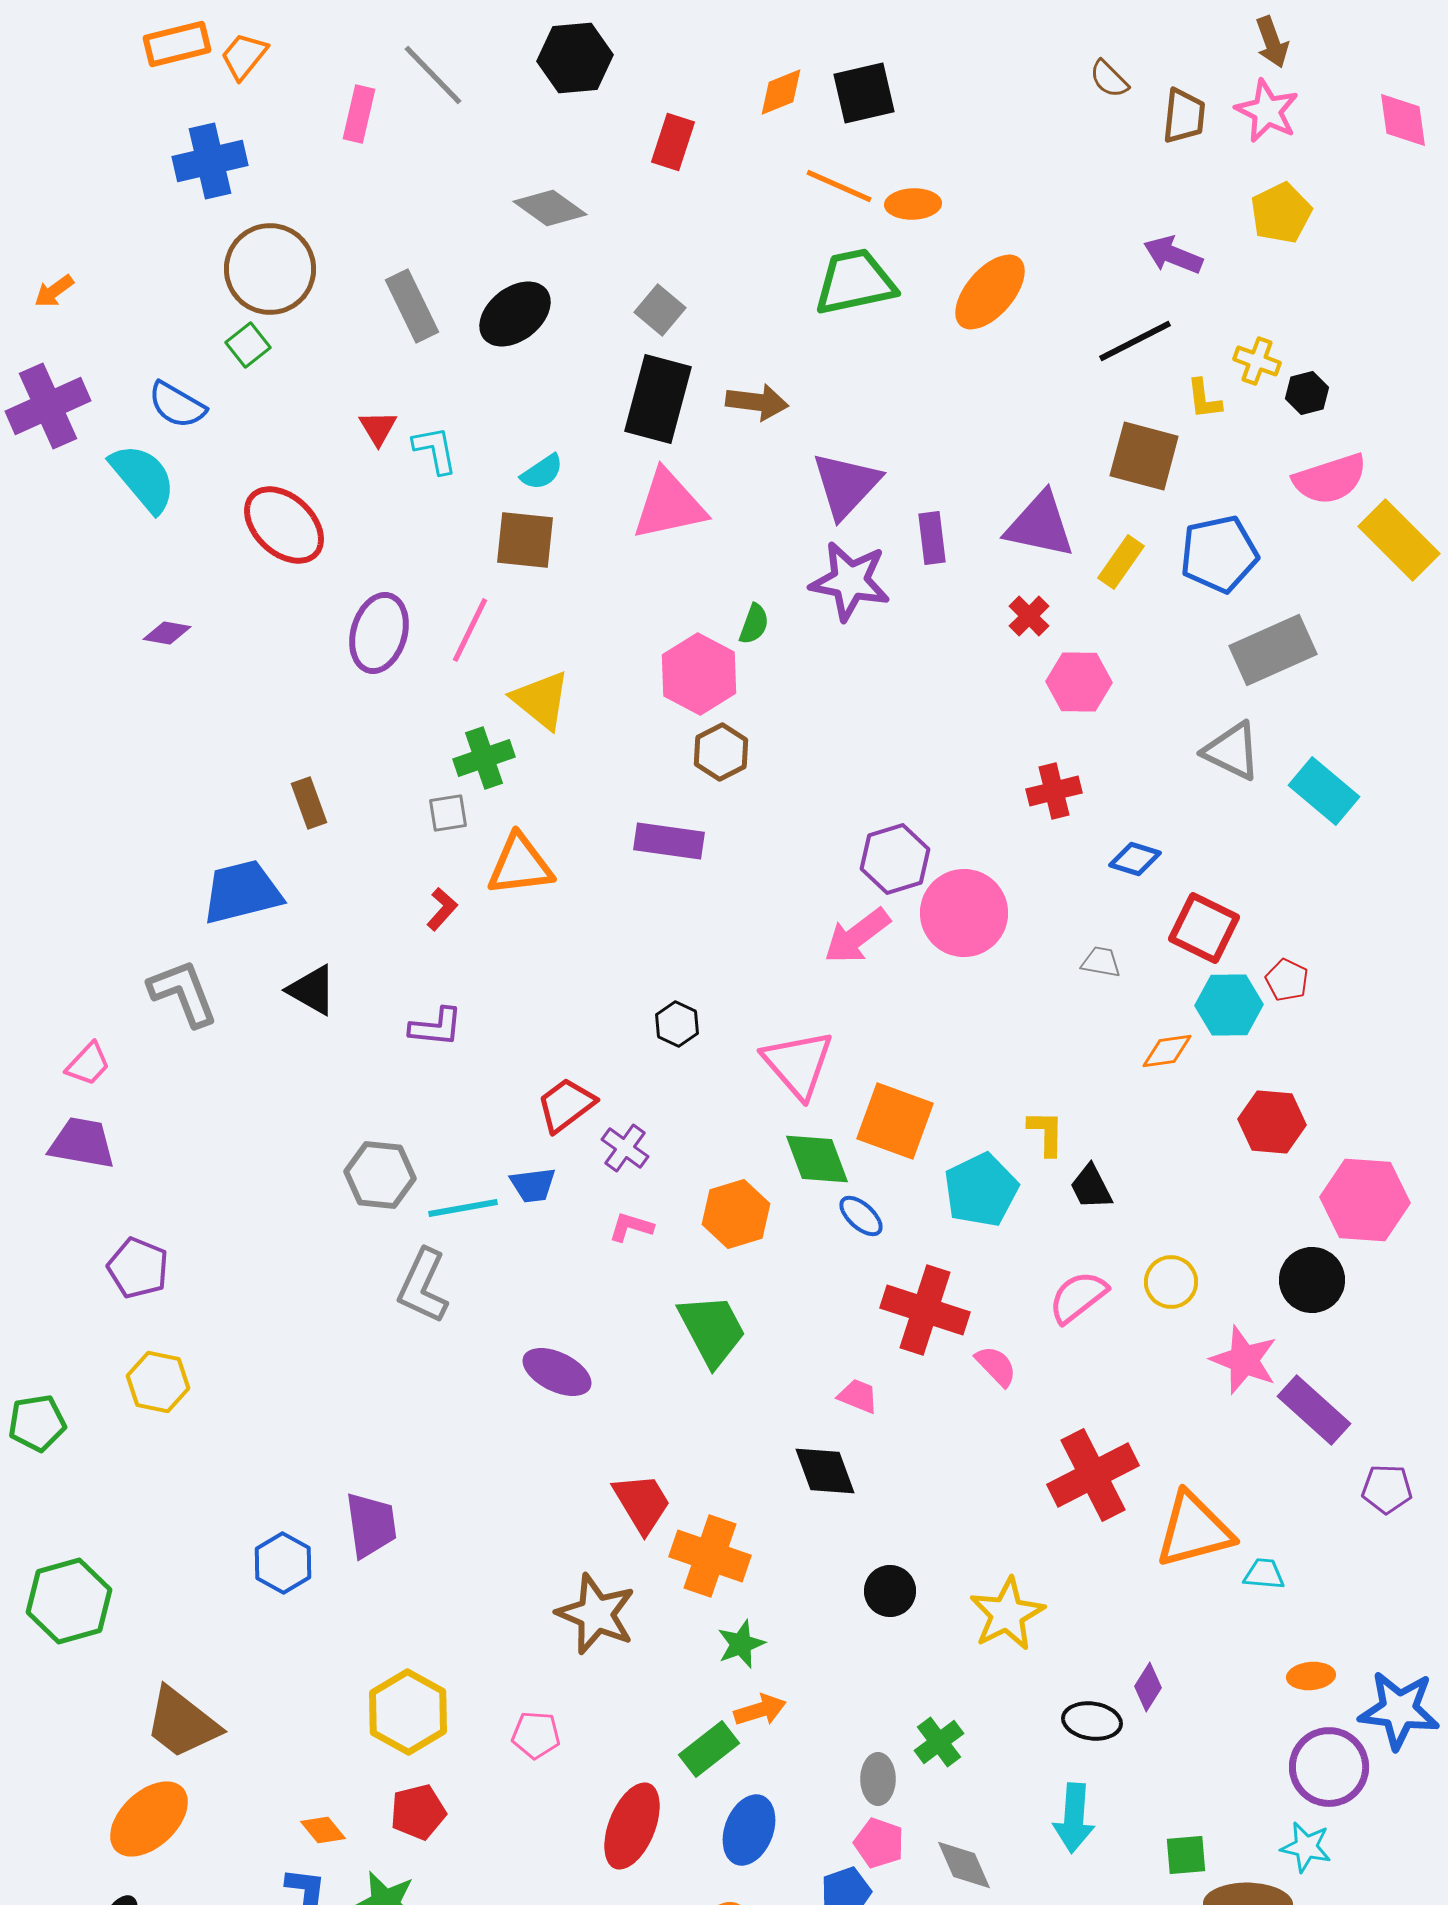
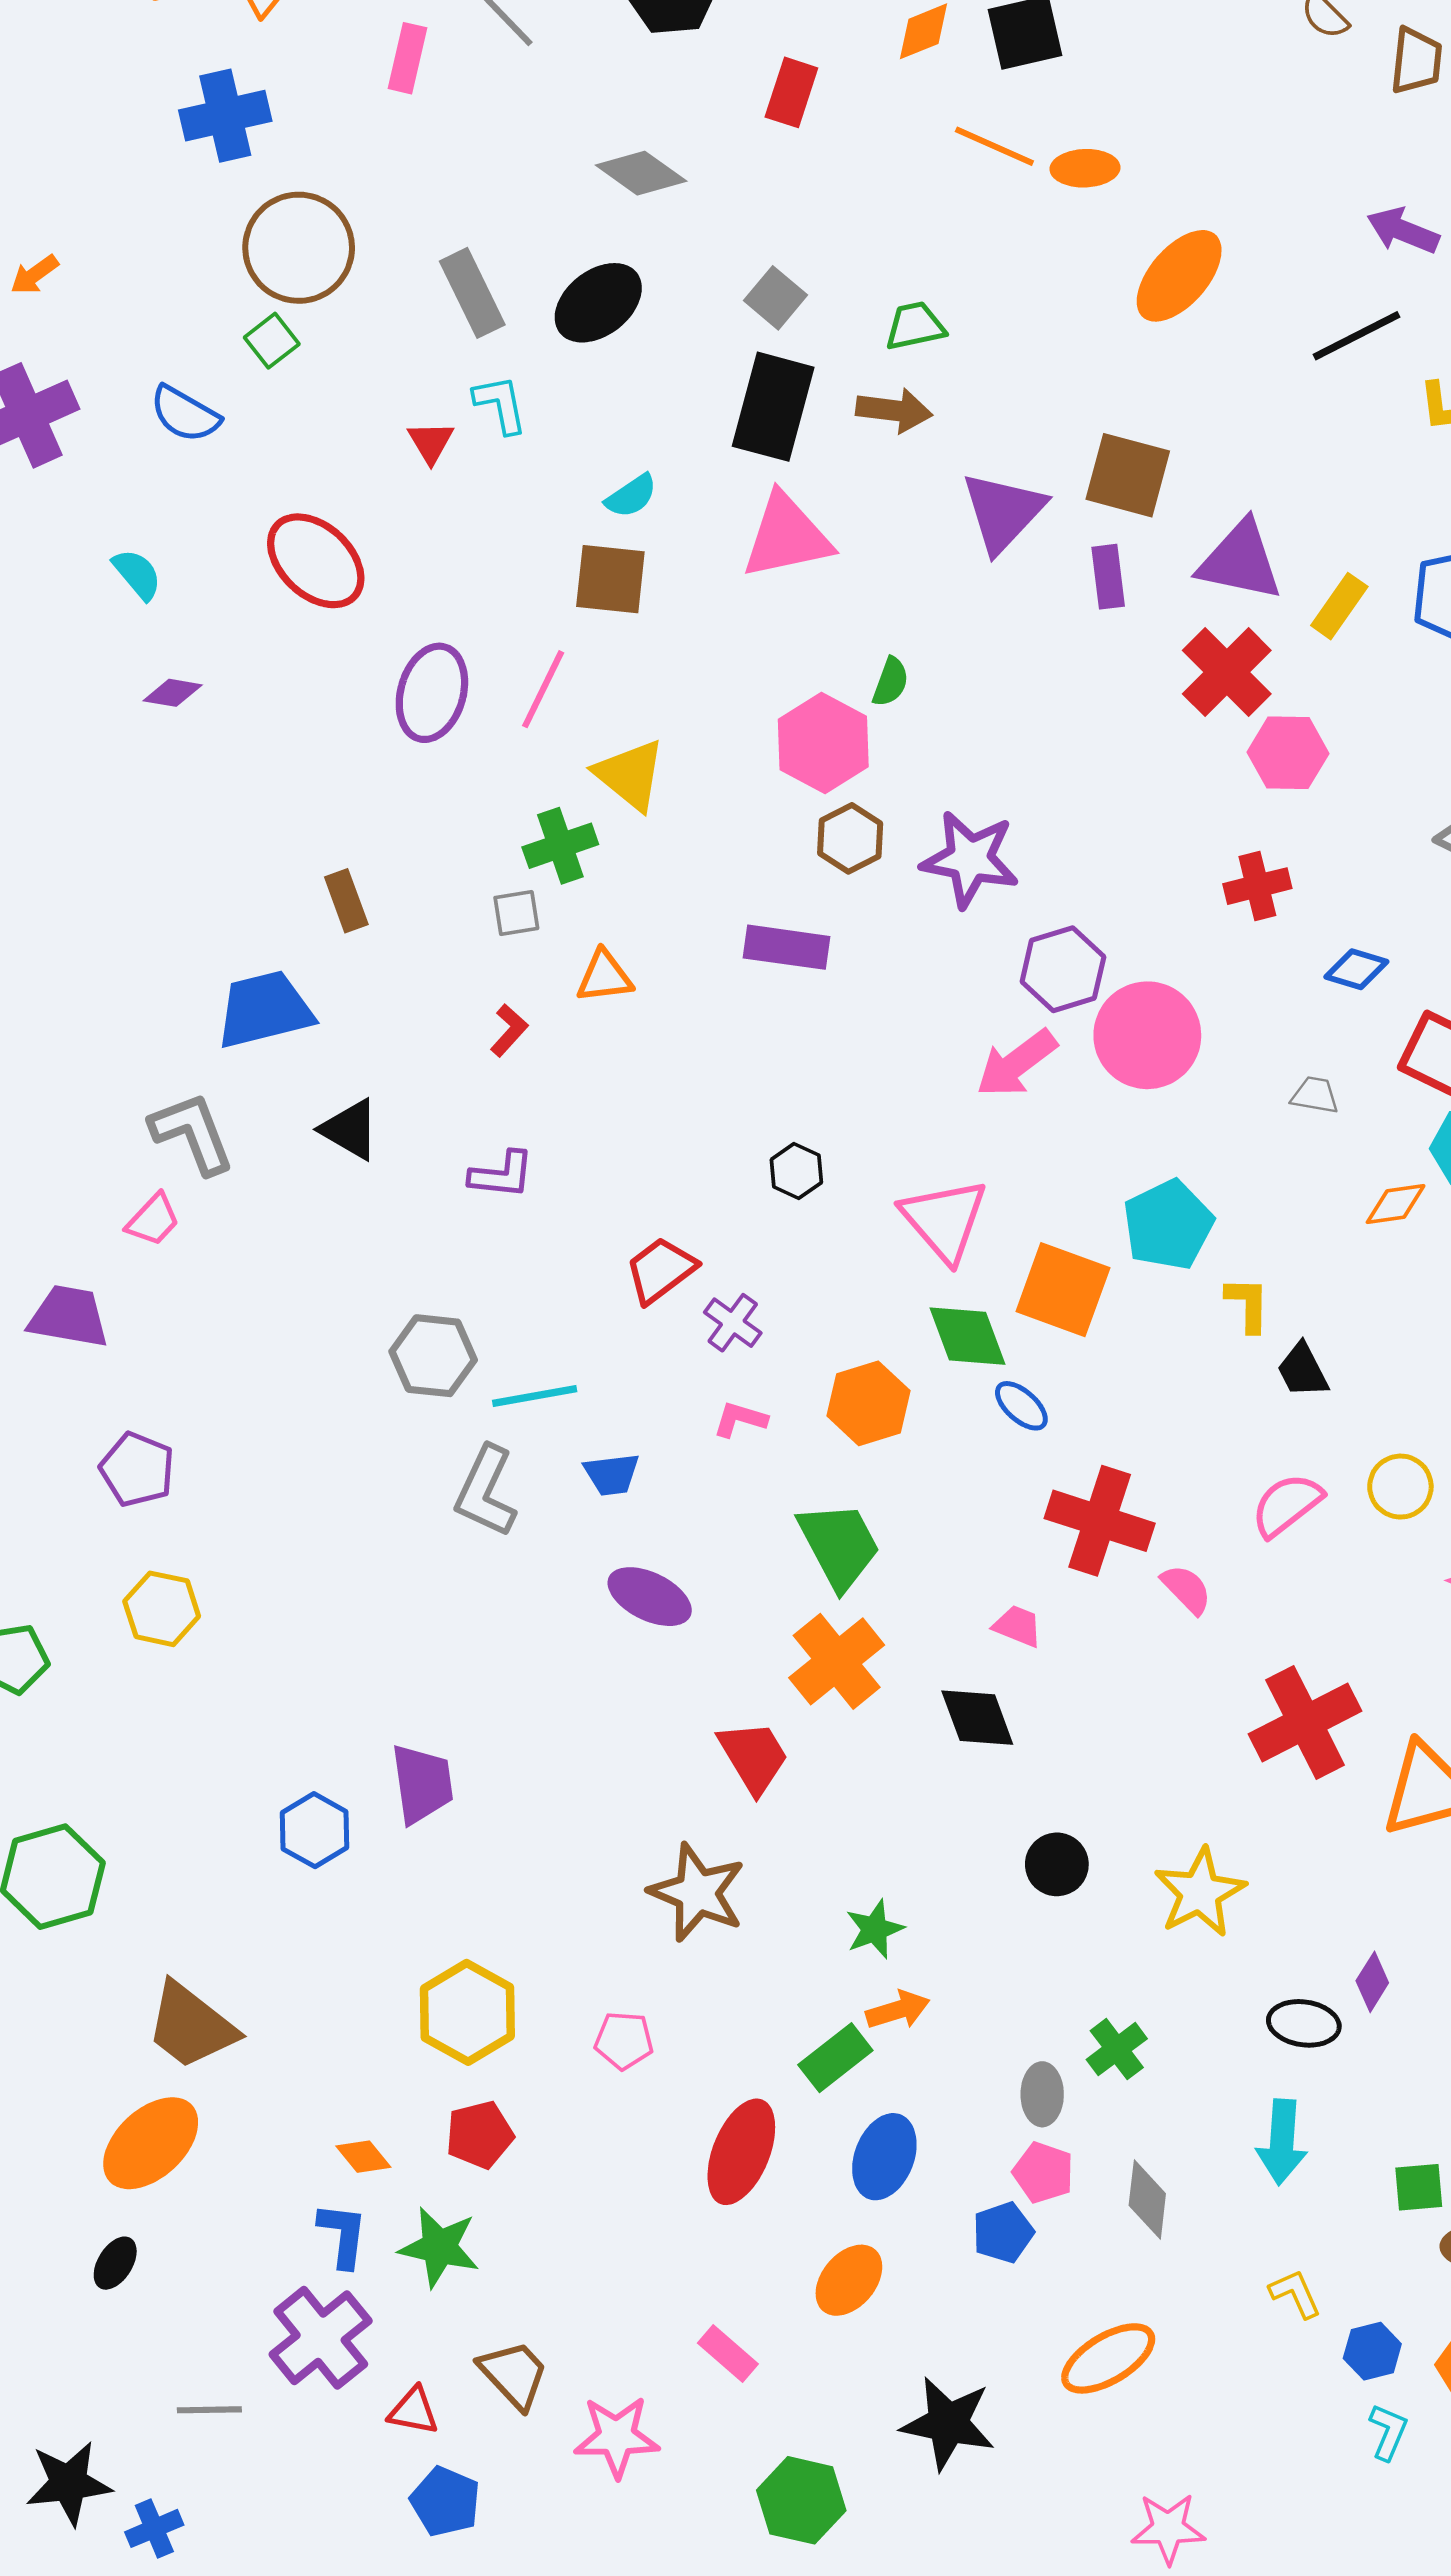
green trapezoid: (855, 282) -> (915, 326), moved, size x0.6
cyan L-shape: (435, 450) -> (500, 404), moved
brown square: (1144, 456) -> (1128, 475), moved
cyan semicircle: (143, 478) -> (137, 574), moved, size x0.6
purple star: (850, 581) -> (970, 859), moved
red cross: (1029, 616) -> (1227, 672), size x1.8
orange triangle: (520, 865) -> (604, 977), size x0.7
pink trapezoid: (88, 1064) -> (153, 1220), moved
blue trapezoid: (533, 1185) -> (612, 1474), moved
cyan pentagon: (981, 1190) -> (1168, 1225), moved
orange cross: (710, 1556) -> (837, 1661), moved, turned 32
gray diamond: (964, 1865) -> (1147, 2199), turned 30

